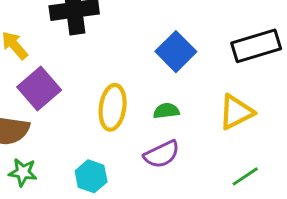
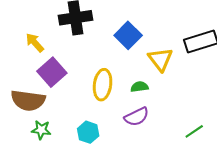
blue square: (176, 52) -> (128, 35), moved
yellow triangle: (236, 112) -> (160, 59), moved, turned -40

